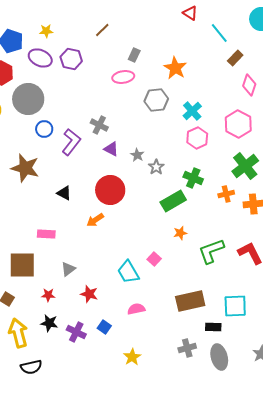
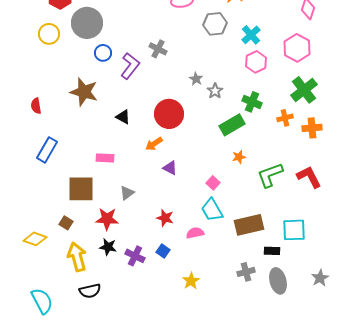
purple triangle: (111, 149) -> (170, 168), moved
cyan trapezoid: (128, 272) -> (212, 210), moved
red star: (89, 294) -> (165, 218), moved
red star: (48, 295) -> (107, 219), size x1.6

